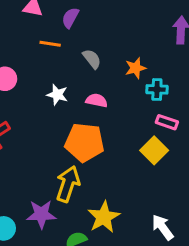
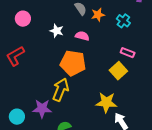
orange star: (136, 68) -> (98, 15), moved
cyan cross: (157, 89) -> (123, 21), moved, turned 32
yellow star: (104, 217) -> (106, 102), moved, turned 30

